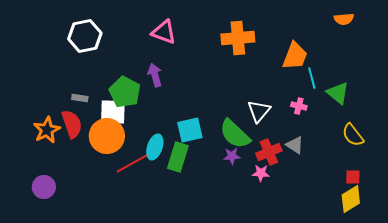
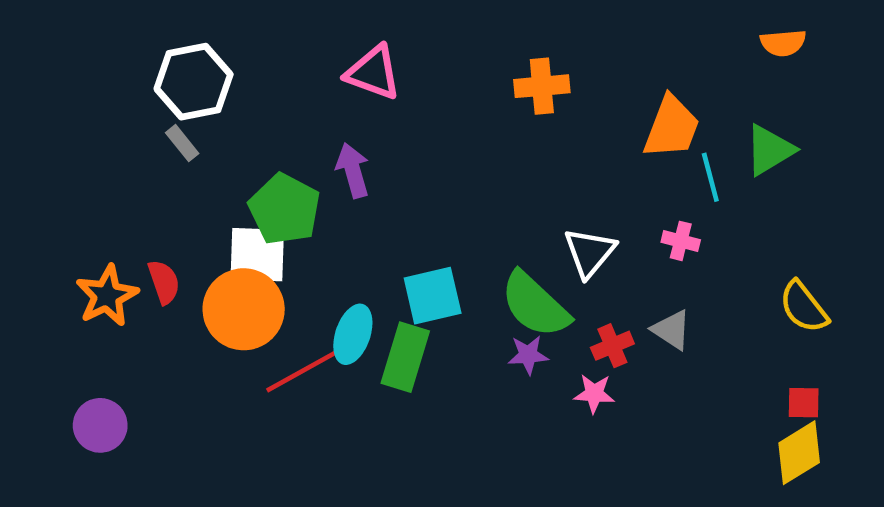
orange cross: (238, 38) -> (542, 86), size x0.7
green triangle: (338, 93) -> (769, 150), moved, turned 50
gray rectangle: (80, 98) -> (182, 143), moved, turned 42
red semicircle: (72, 124) -> (164, 282), size x0.7
red cross: (269, 152) -> (612, 346), size x0.7

